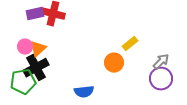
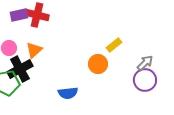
orange triangle: (38, 49) -> (34, 50), moved

